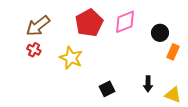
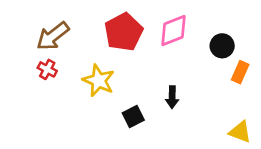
black arrow: (148, 84) -> (172, 97), moved
black square: (107, 89) -> (133, 117), moved

